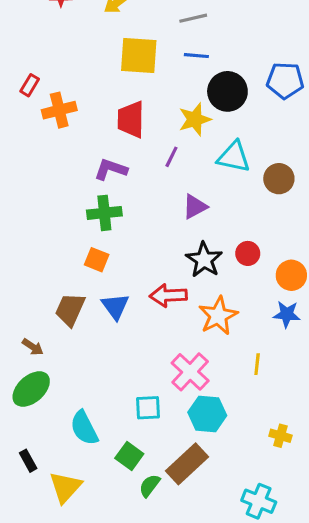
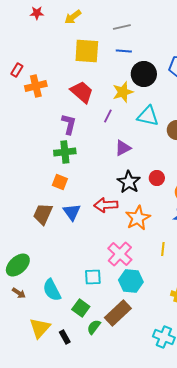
red trapezoid: (131, 119) -> (82, 92), turned 130
purple L-shape: (111, 169) -> (69, 124), turned 85
brown arrow: (33, 347) -> (19, 293), moved
black rectangle: (28, 461) -> (65, 337), moved

